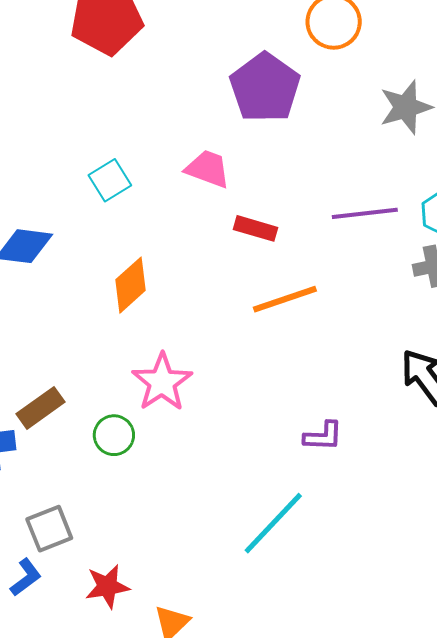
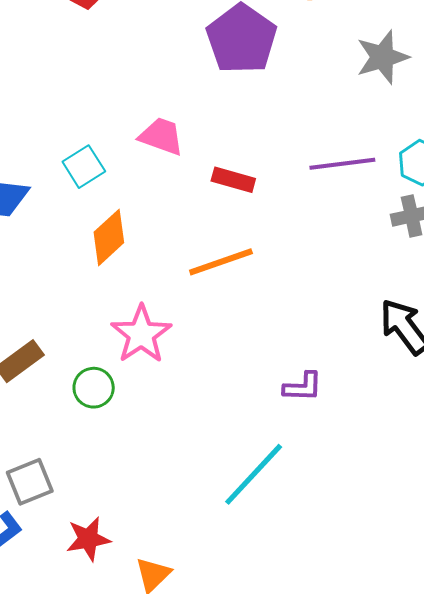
pink trapezoid: (208, 169) -> (161, 136), moved
cyan square: (110, 180) -> (84, 167), moved
orange line: (285, 299) -> (221, 262), moved

